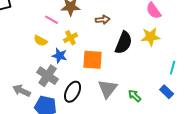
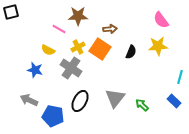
black semicircle: (124, 43) -> (131, 52), size x0.6
blue star: (60, 56) -> (35, 70), moved
orange square: (93, 60) -> (100, 49), moved, turned 30
gray cross: (48, 76) -> (71, 68), moved

